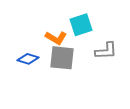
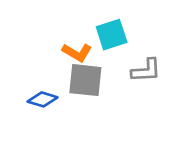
blue diamond: (28, 59) -> (43, 99), moved

